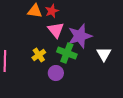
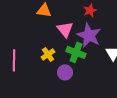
red star: (52, 11) -> (90, 10), moved
purple star: (80, 36) -> (89, 35), turned -30

